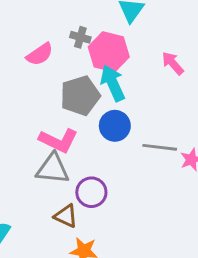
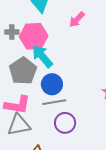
pink arrow: (173, 63) -> (77, 20), moved, turned -78
gray line: (160, 147) -> (54, 102), moved
purple circle: (91, 192) -> (65, 123), moved

